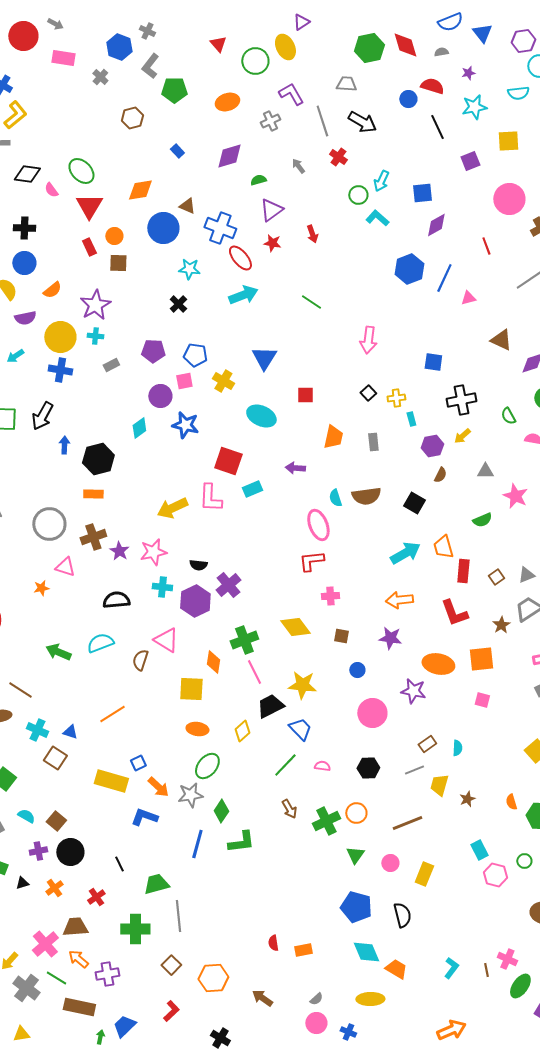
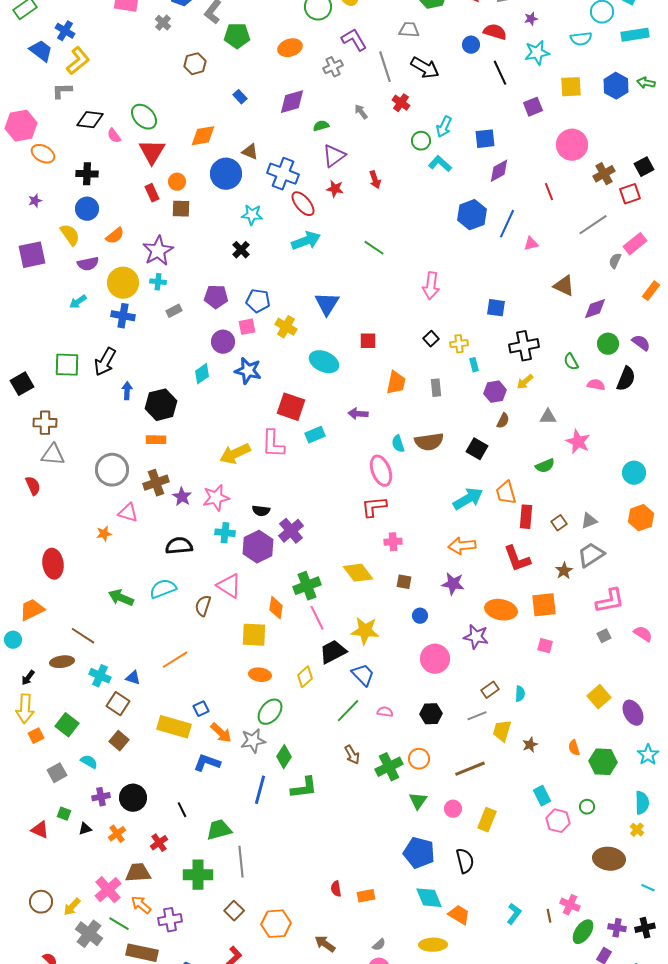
brown square: (56, 821) -> (119, 741), moved

